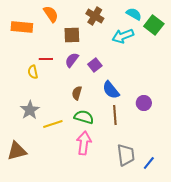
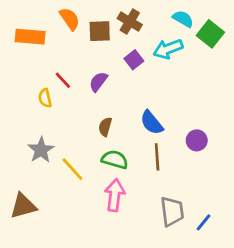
brown square: (72, 35) -> (100, 31), moved
red line: (46, 59) -> (63, 80), turned 48
purple square: (95, 65) -> (134, 60), moved
yellow line: (53, 124) -> (72, 169), turned 66

